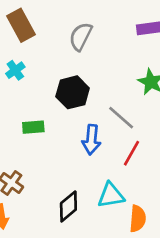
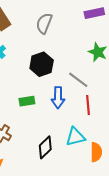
green rectangle: (33, 127) -> (27, 101), moved
red line: (131, 153) -> (88, 105), turned -30

